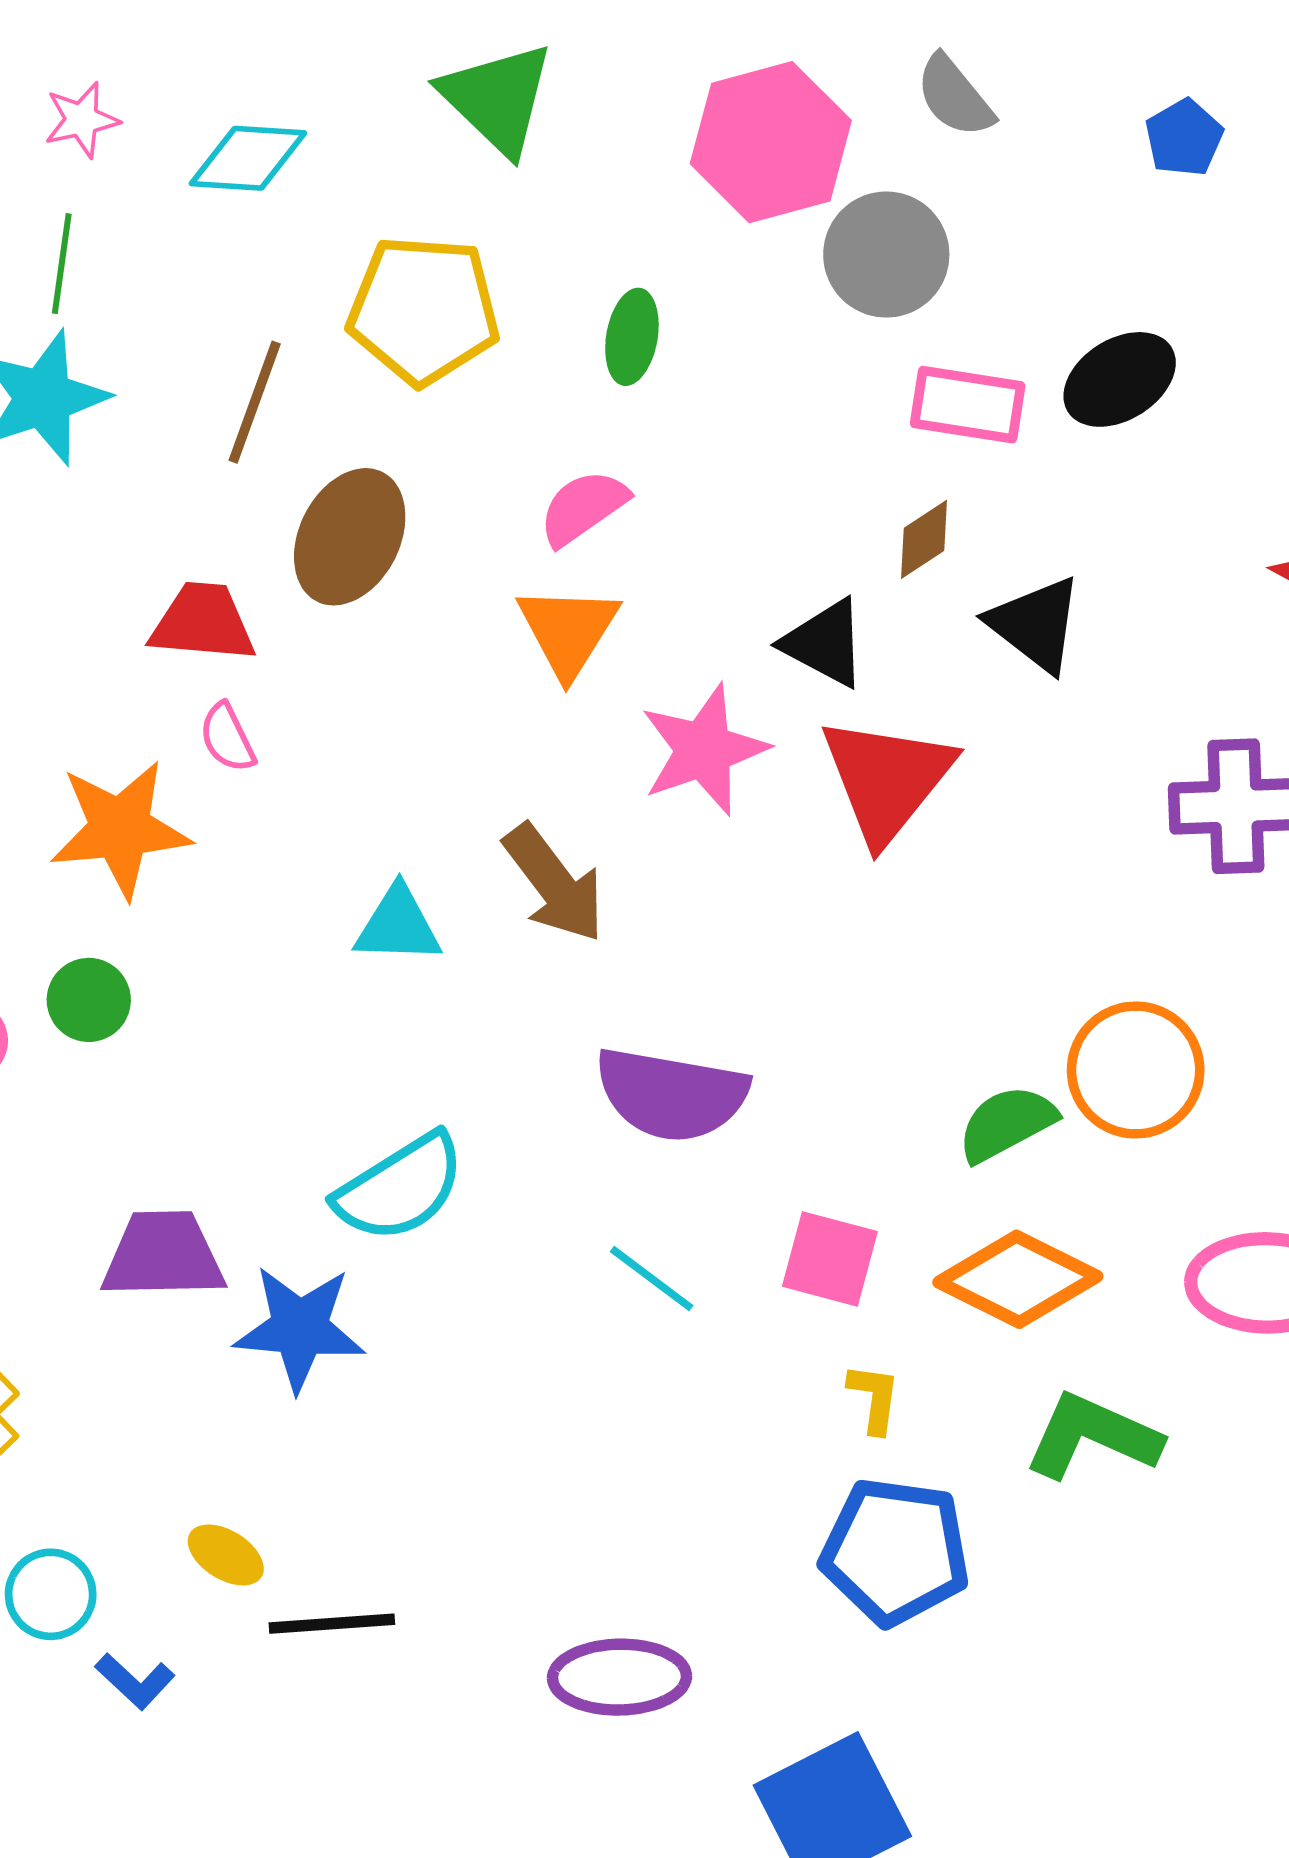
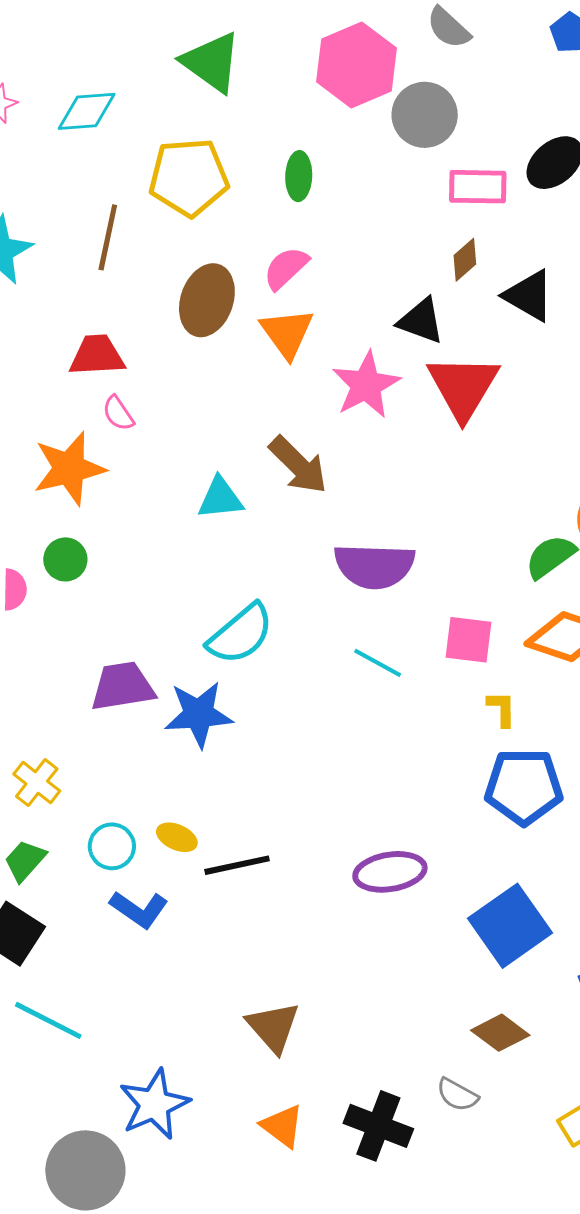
brown ellipse: (350, 537) -> (207, 300), moved
cyan circle: (51, 1594) -> (112, 846), moved
blue L-shape: (135, 1681) -> (139, 909), size x1.4

